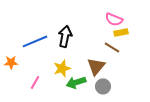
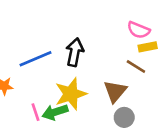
yellow star: (62, 68) -> (71, 94), size x1.4
pink line: (35, 82) -> (36, 112), turned -48
green arrow: (76, 82) -> (55, 112), moved

